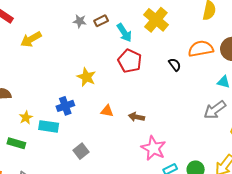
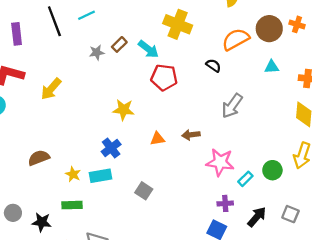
gray arrow: (215, 110) -> (232, 106), moved

